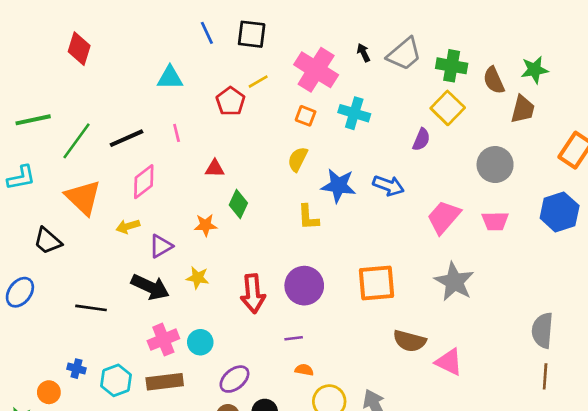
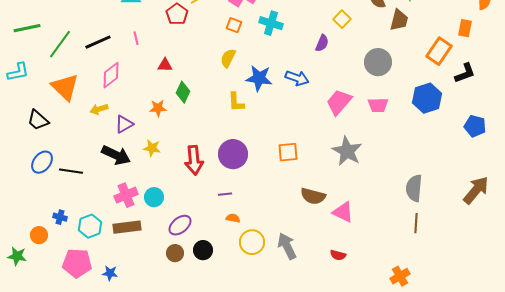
yellow square: (448, 108) -> (342, 19), size x0.7
orange square: (377, 283) -> (288, 152), size x0.7
blue ellipse: (20, 292) -> (42, 162), moved

